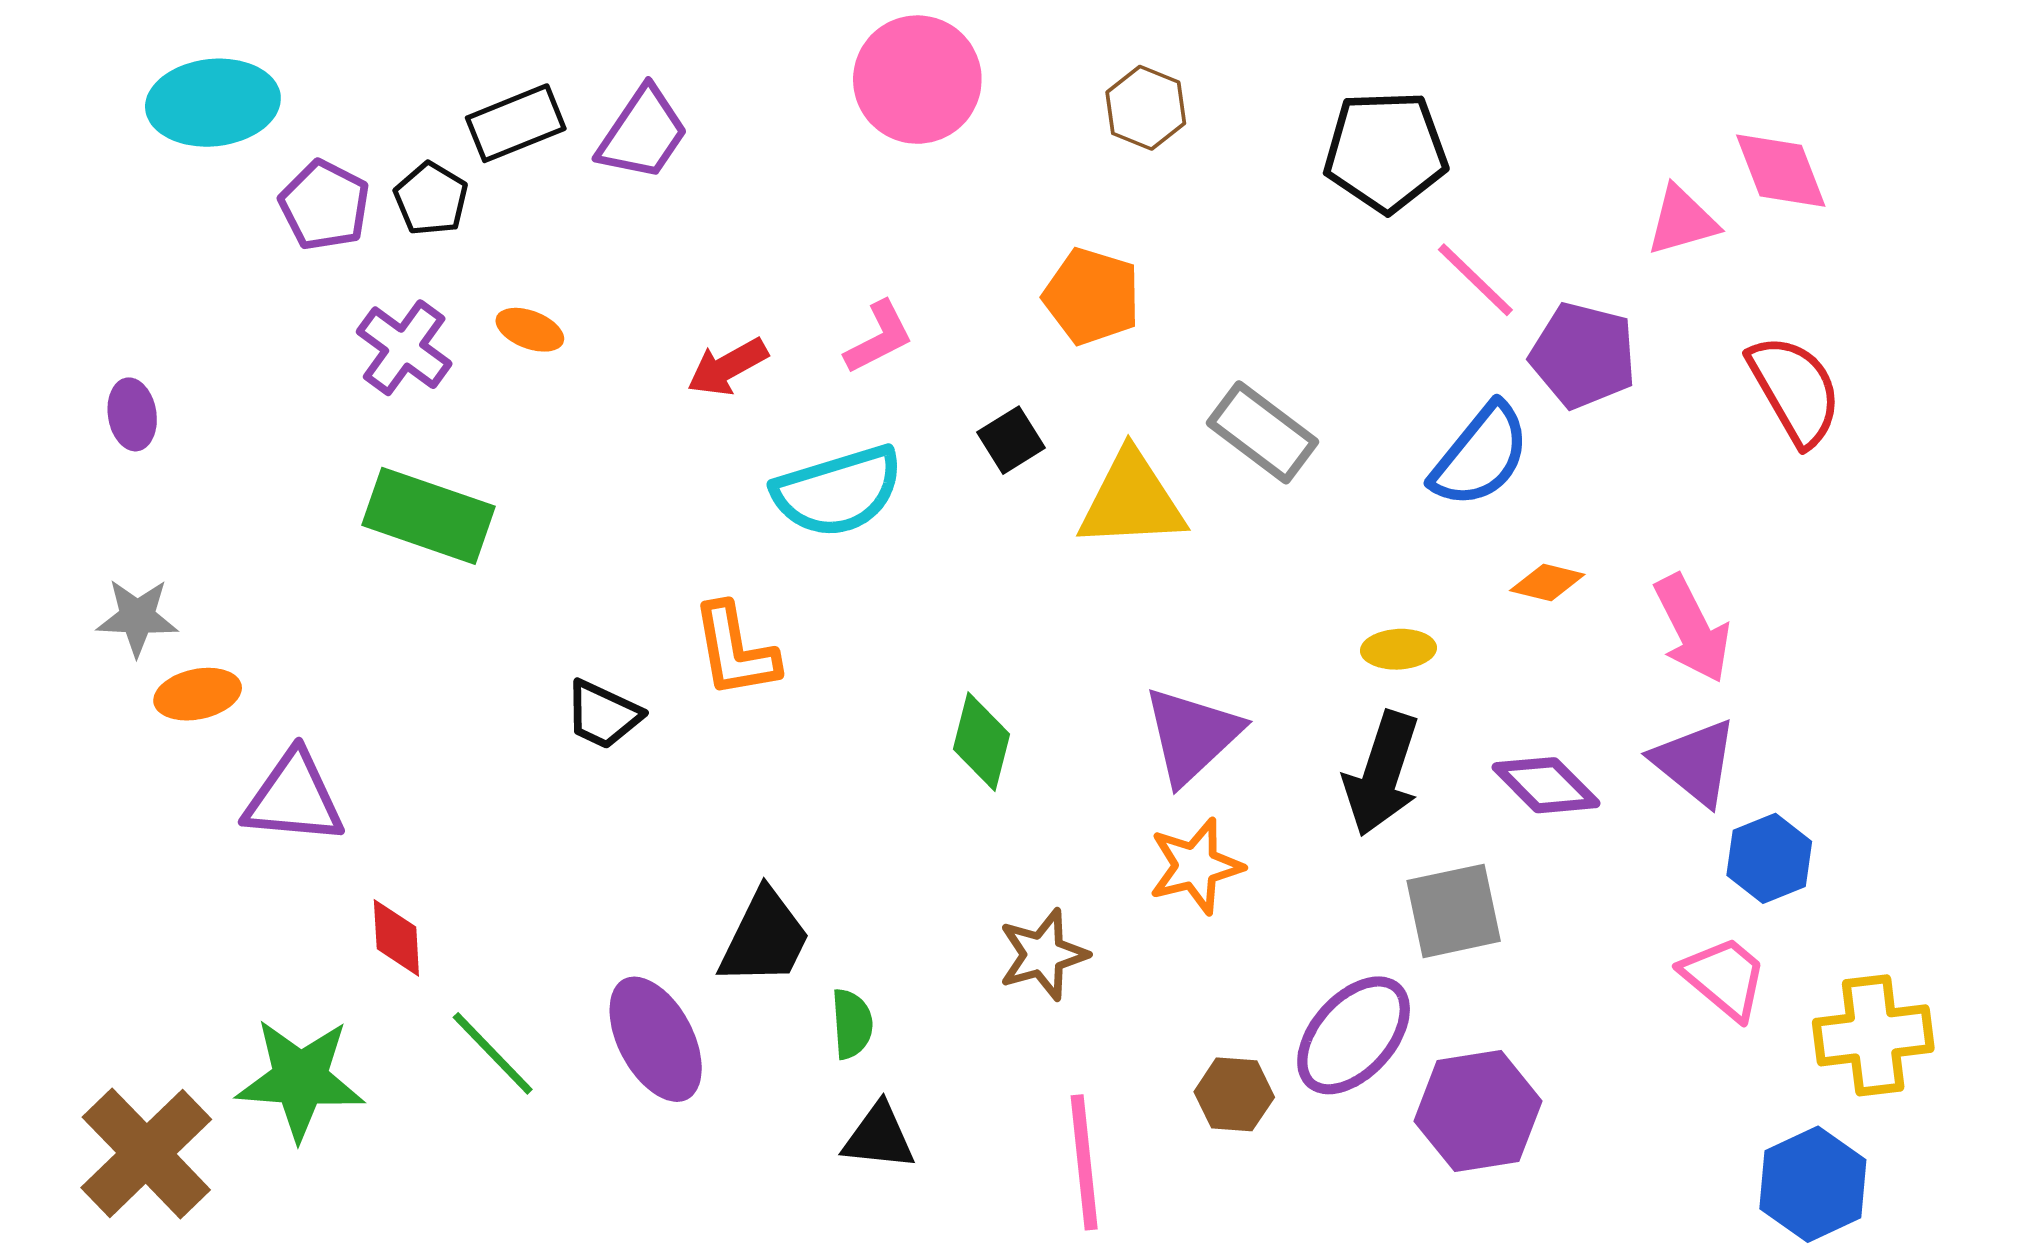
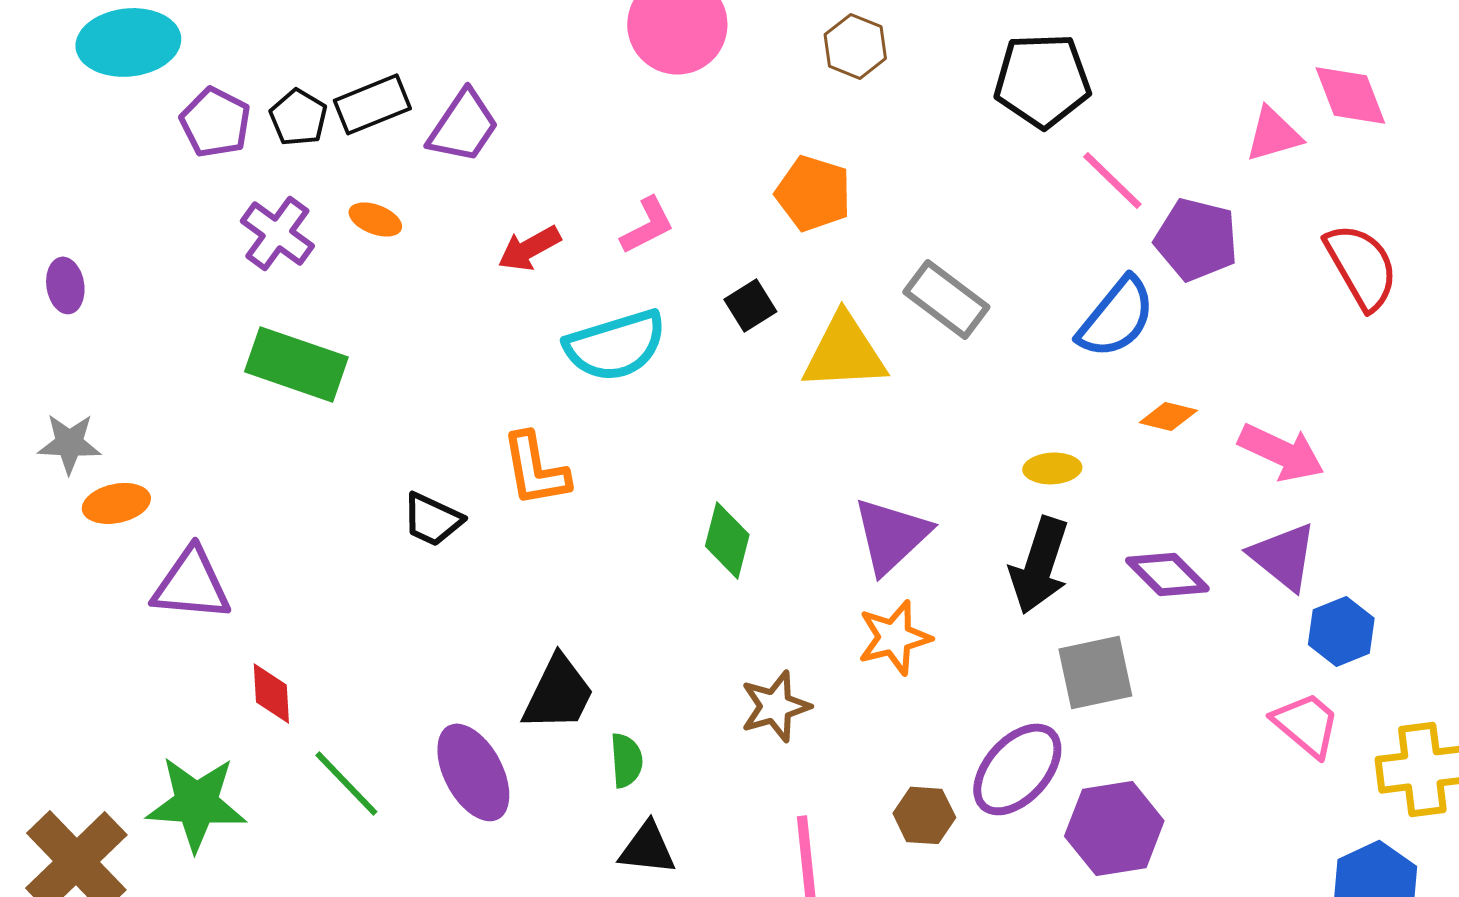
black rectangle: (516, 123) -> (372, 104), moved
purple trapezoid: (643, 133) -> (463, 126), moved
pink arrow: (1692, 629) -> (1281, 452), turned -38

